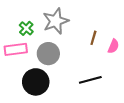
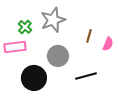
gray circle: (48, 54) -> (58, 56), moved

